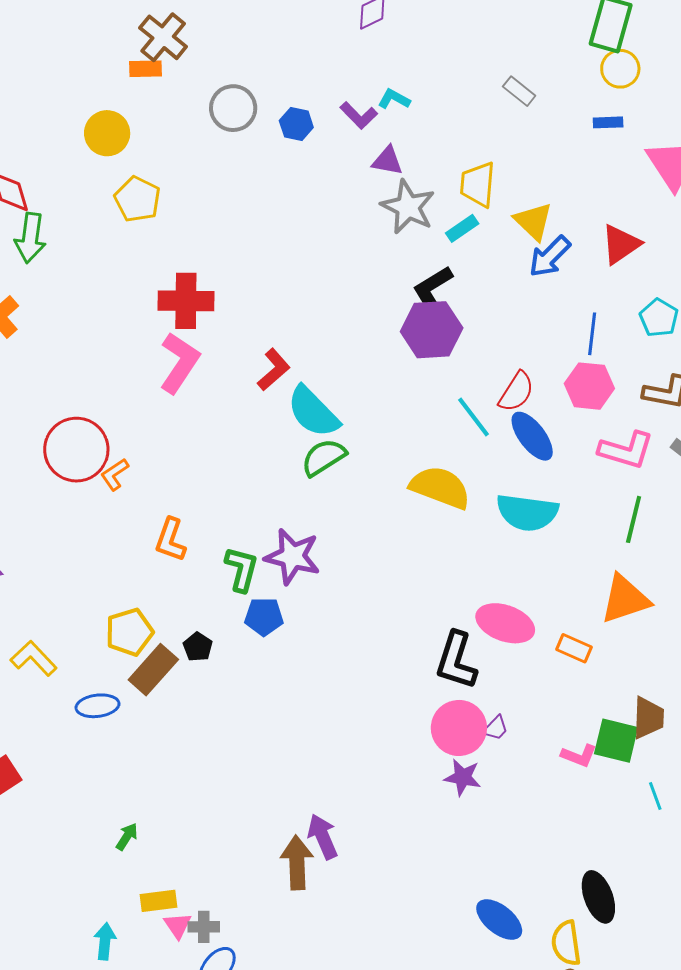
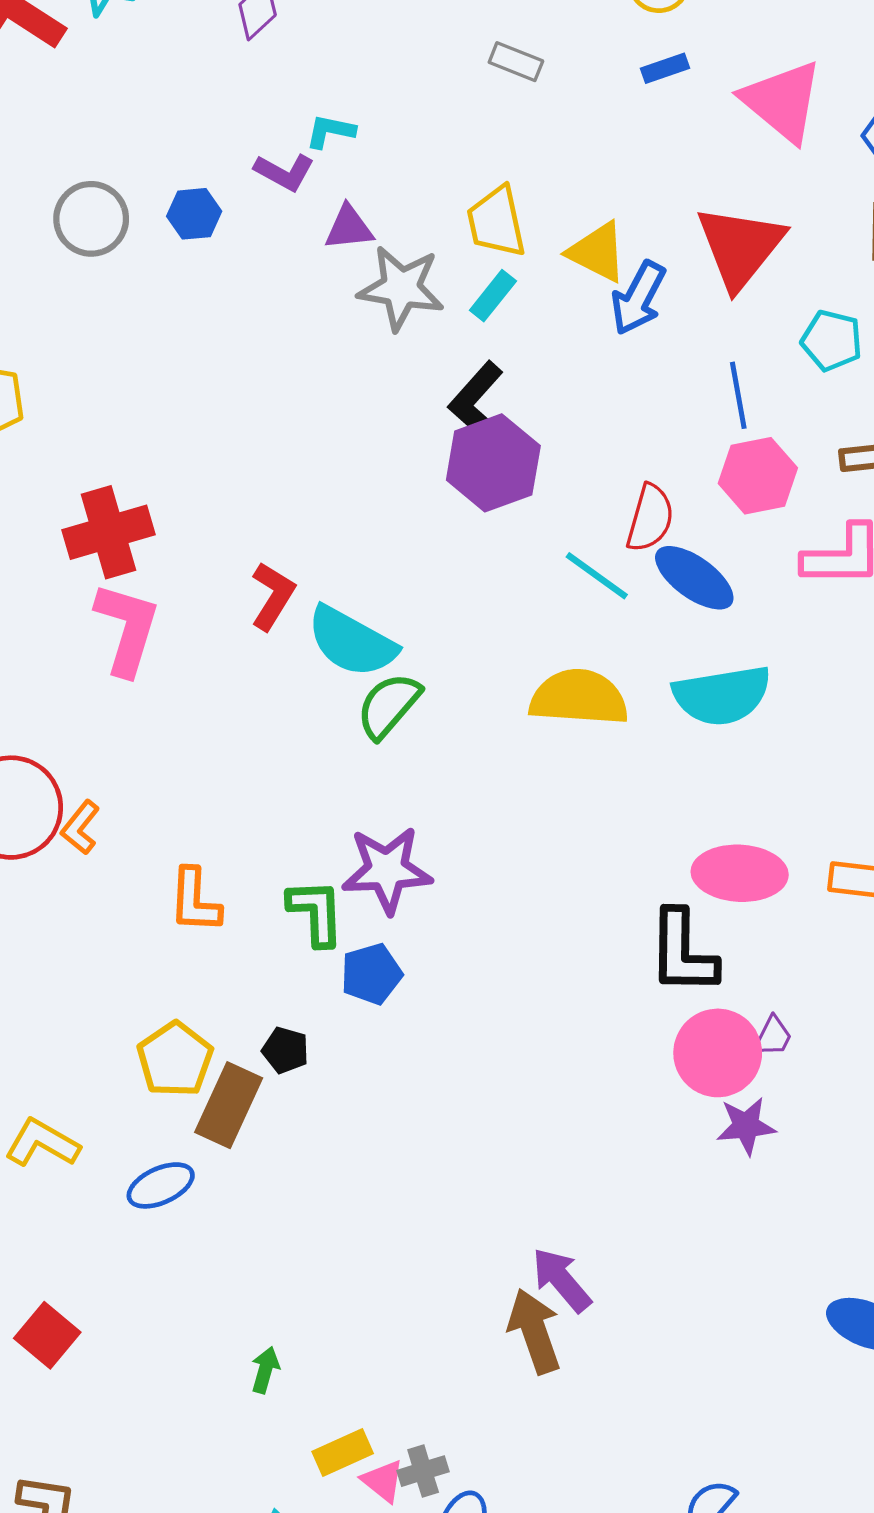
red triangle: (621, 244) -> (740, 247), size x1.4

